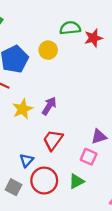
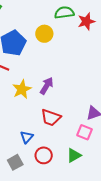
red trapezoid: (53, 140) -> (51, 118), turned -105
red circle: (44, 181) -> (44, 155), size x0.7
gray square: (14, 187) -> (15, 162), turned 35

